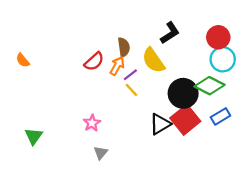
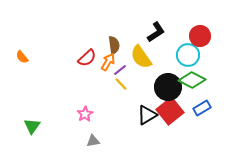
cyan circle: (223, 59) -> (188, 55), moved
gray triangle: (101, 153) -> (93, 141), turned 40

